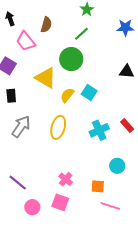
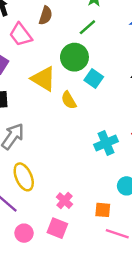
cyan square: (89, 93) -> (94, 79), moved
yellow semicircle: (67, 95) -> (69, 100), turned -70
yellow ellipse: (58, 127) -> (24, 177), moved, turned -40

